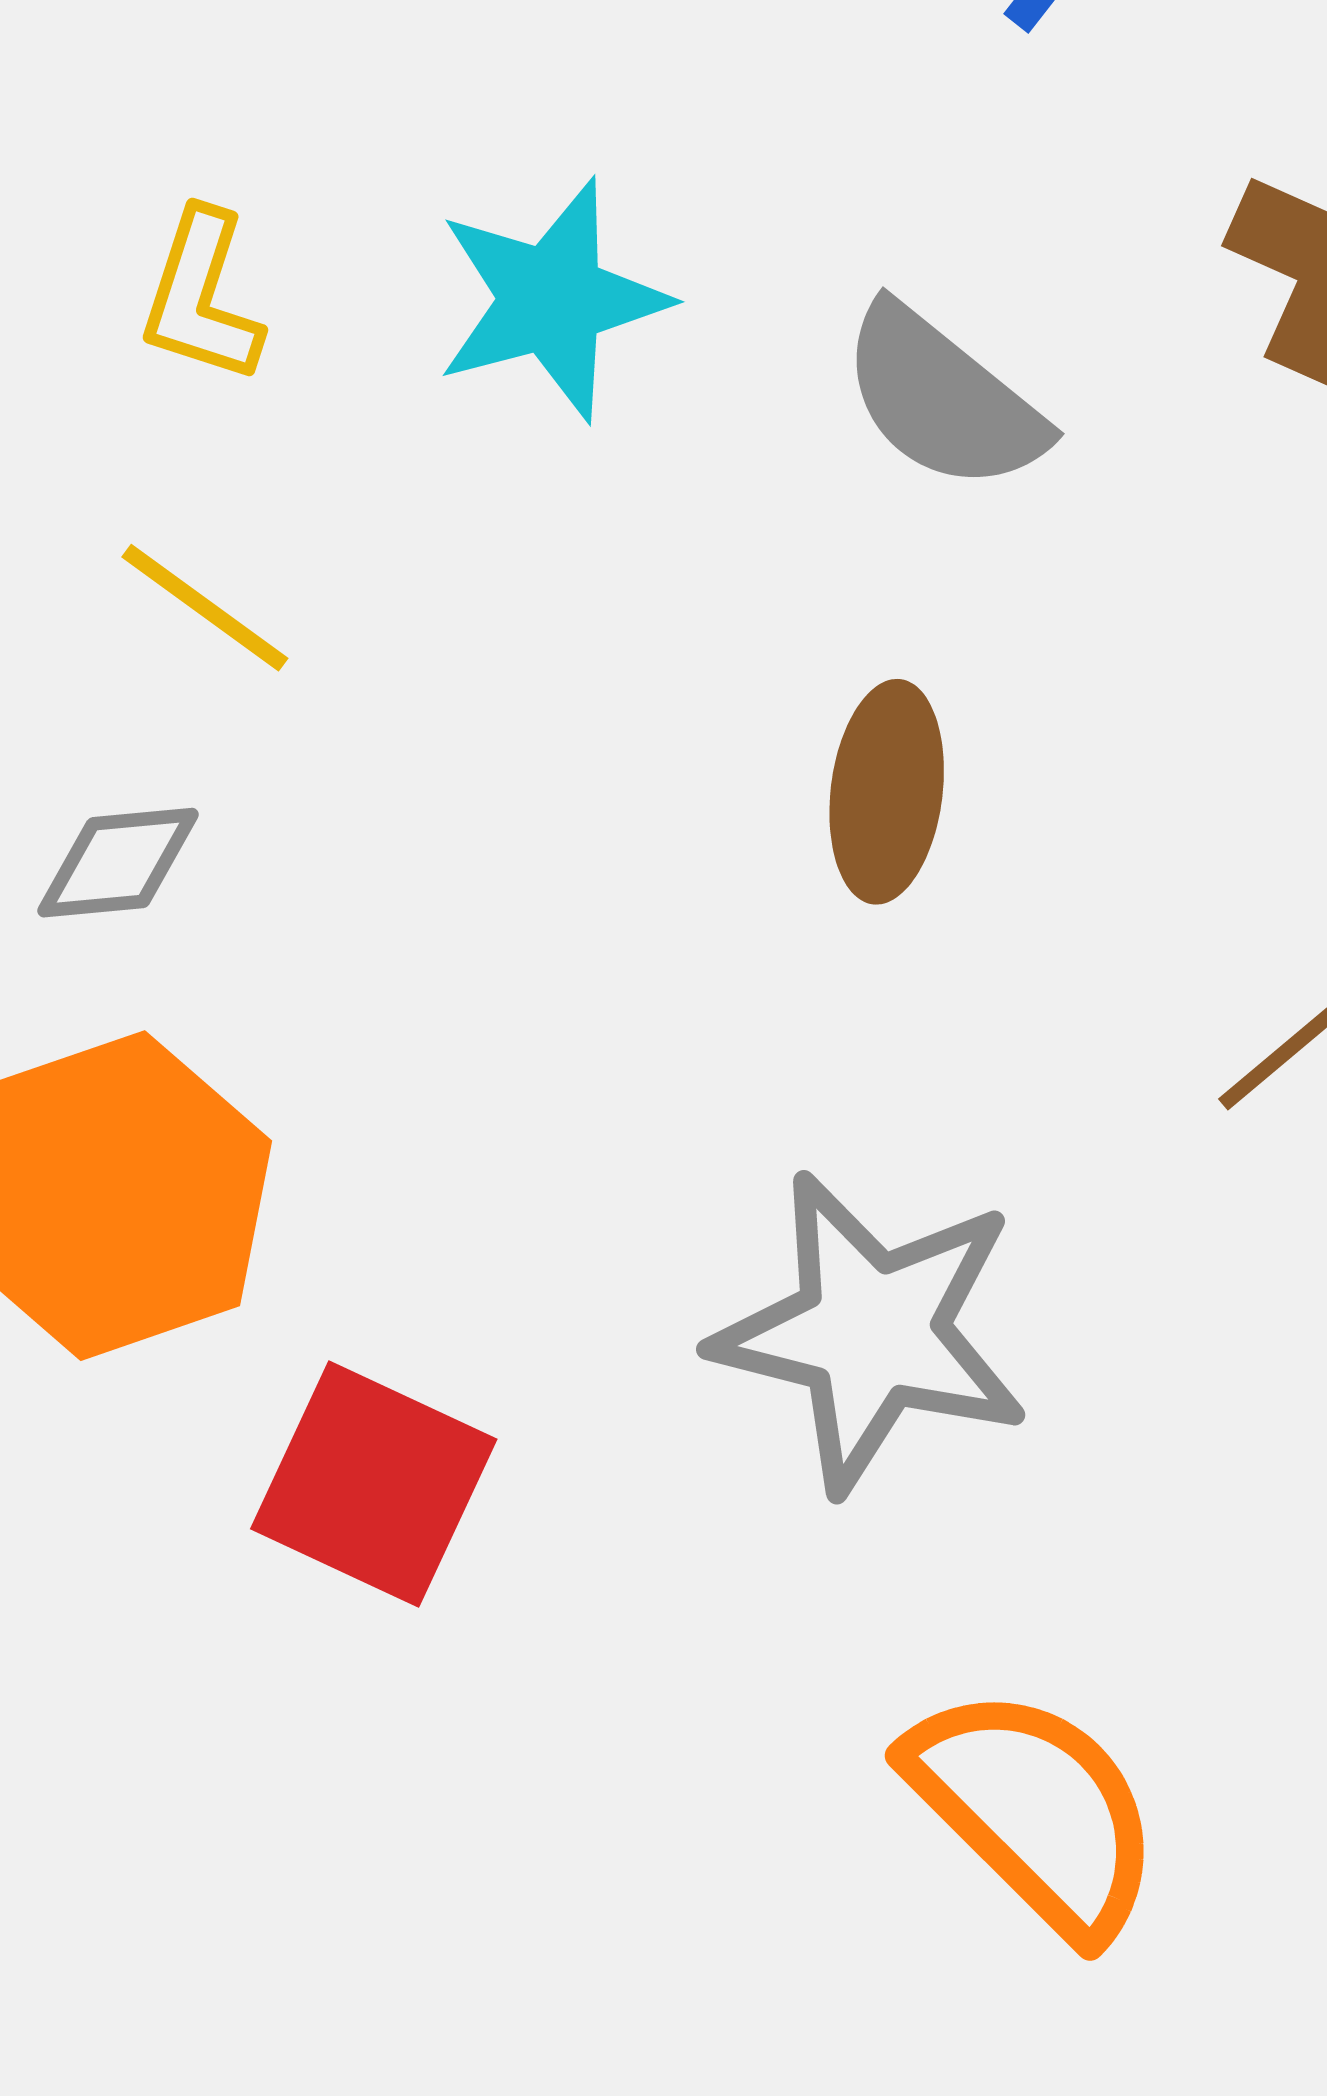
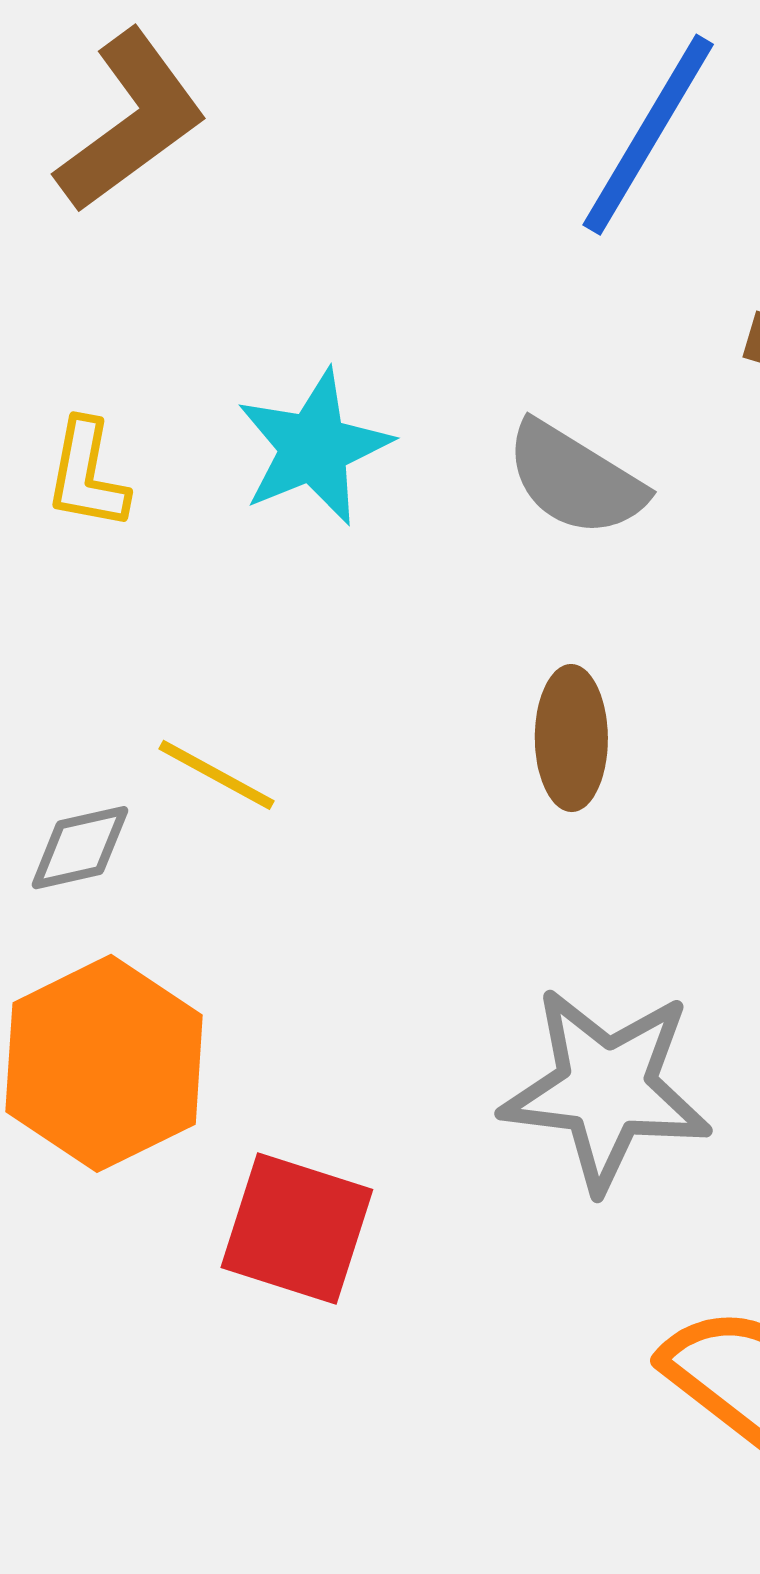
yellow line: (205, 608) -> (217, 775), moved

